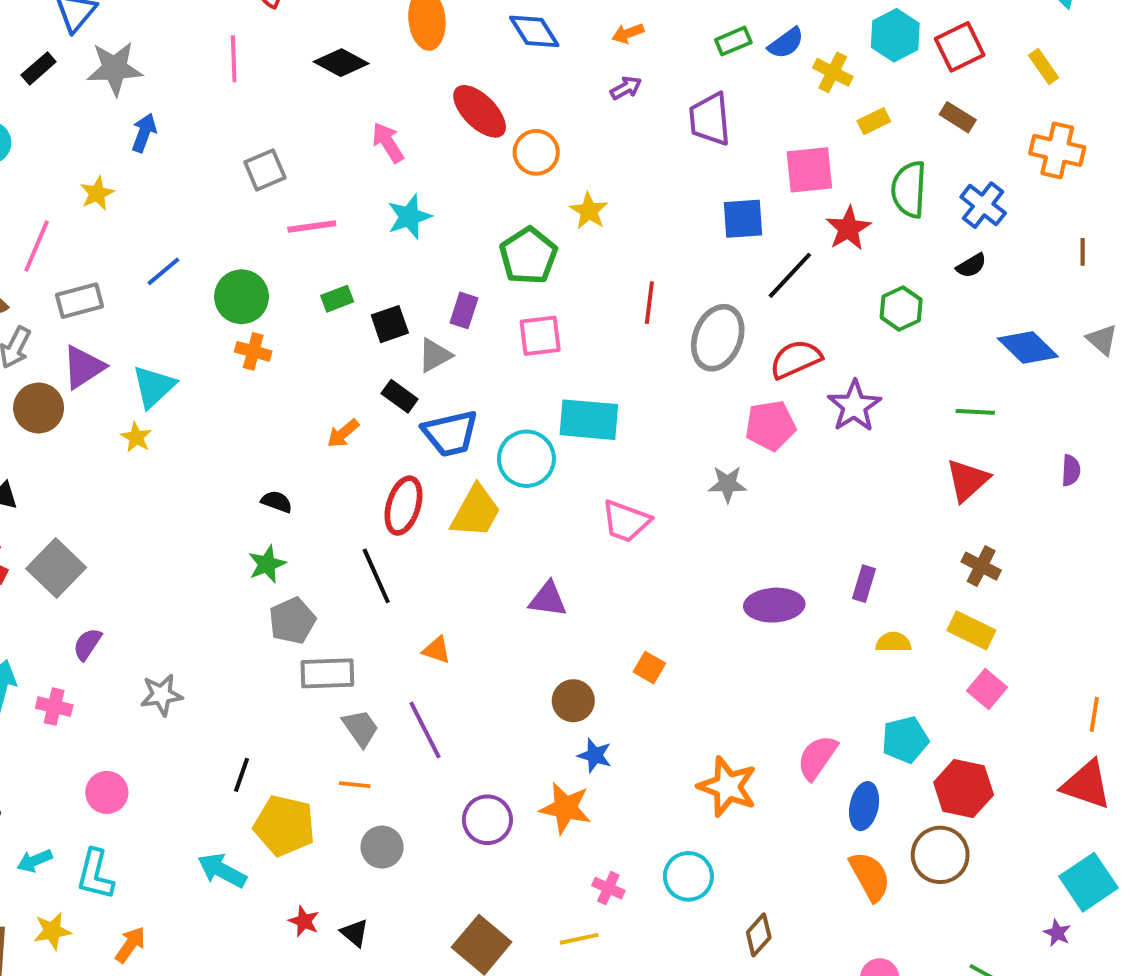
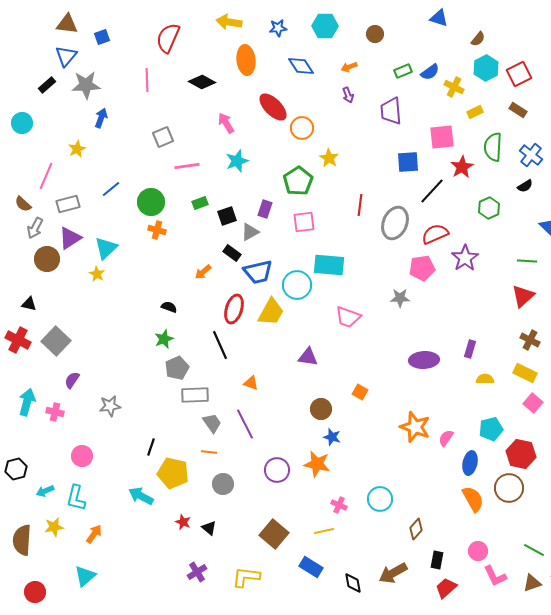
purple arrow: (626, 88) -> (348, 95), turned 98
pink semicircle: (817, 757) -> (446, 438), size x0.7
orange star: (727, 787) -> (415, 427), moved

